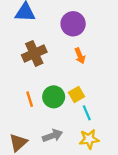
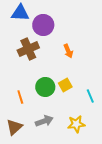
purple circle: (73, 24) -> (43, 25), moved
orange line: (30, 99) -> (20, 97), moved
cyan line: (87, 113) -> (90, 96), moved

